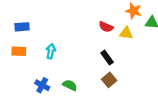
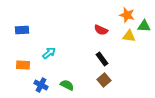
yellow triangle: (126, 33) -> (129, 36), moved
orange rectangle: (19, 51) -> (23, 65), moved
cyan arrow: (51, 51) -> (49, 53), turned 40

